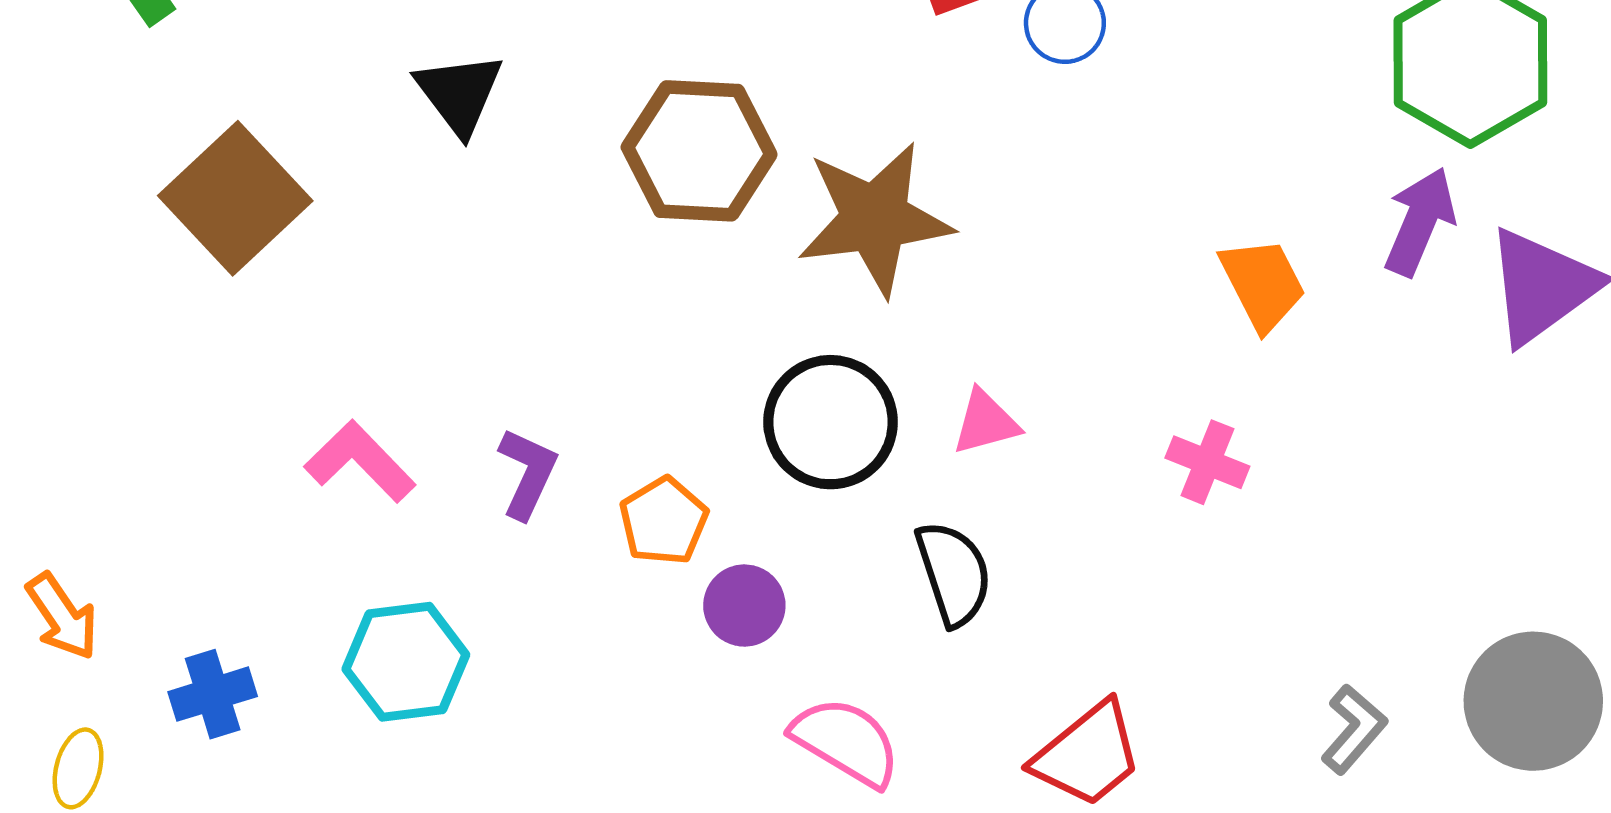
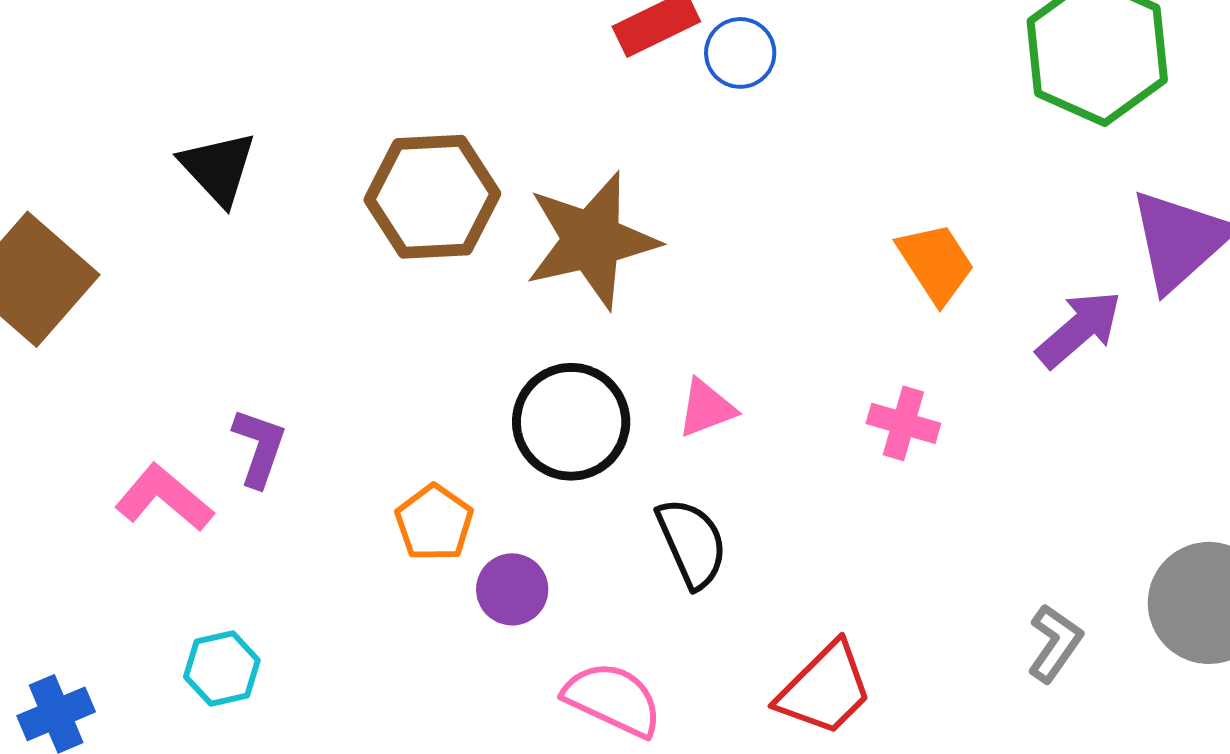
purple arrow: (1420, 221) -> (1079, 329), moved, turned 32
purple L-shape: (527, 473) -> (259, 448), moved
cyan hexagon: (406, 662) -> (222, 668), size x0.7

